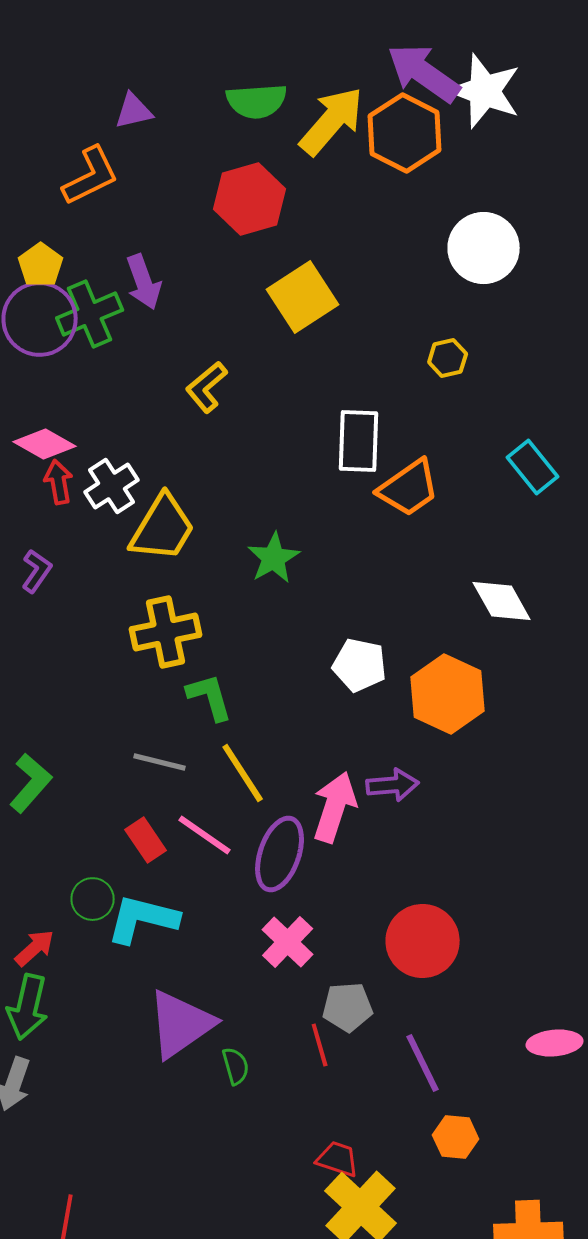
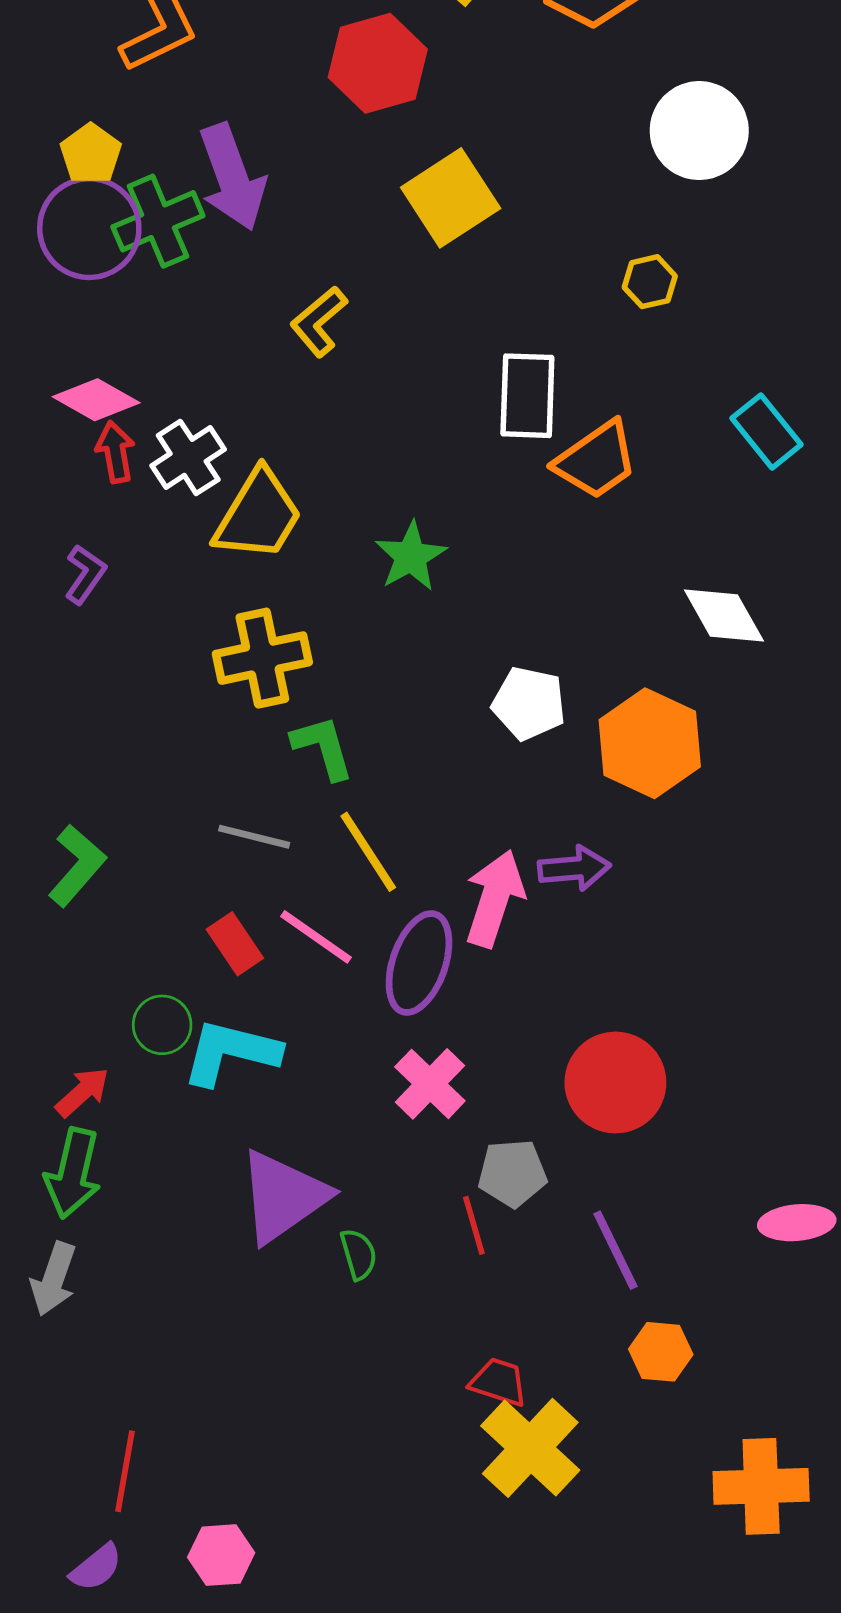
purple arrow: (144, 282) -> (232, 177), size x1.4

